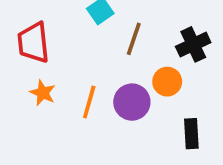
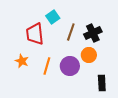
red trapezoid: (33, 43) -> (35, 34), moved
black cross: (193, 44) -> (93, 33), moved

